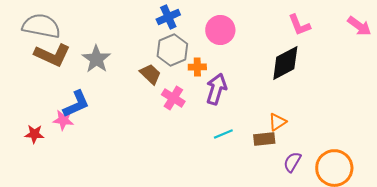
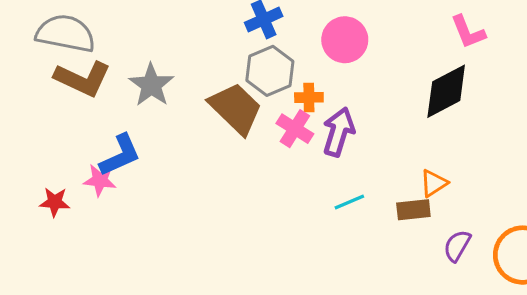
brown trapezoid: (150, 74) -> (236, 108), size x1.6
pink cross: (173, 98) -> (295, 129), moved

